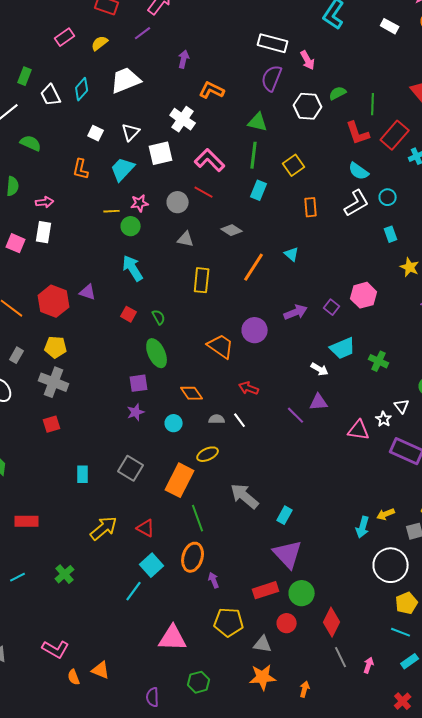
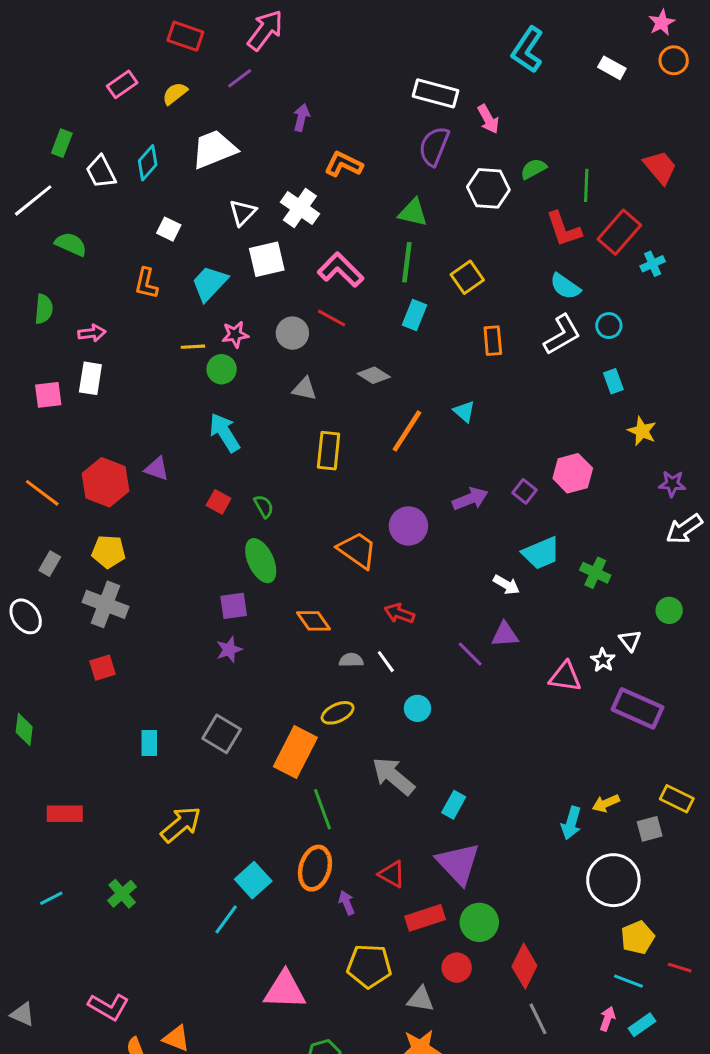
white triangle: (131, 132) -> (243, 212), moved
pink square: (16, 243) -> (48, 395), turned -30
cyan circle: (174, 423) -> (417, 708), moved
red triangle: (146, 528) -> (392, 874), moved
pink arrow: (369, 665) -> (607, 1019), moved

